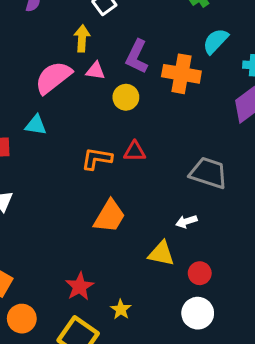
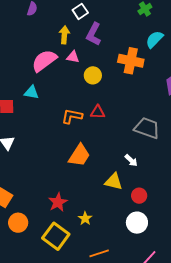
purple L-shape: (137, 57) -> (94, 34), moved
white arrow: (186, 221) -> (131, 160), turned -120

